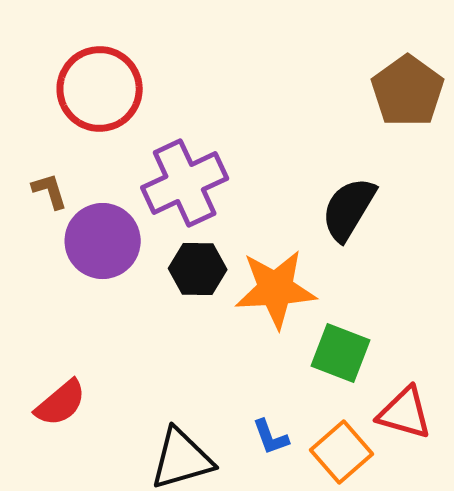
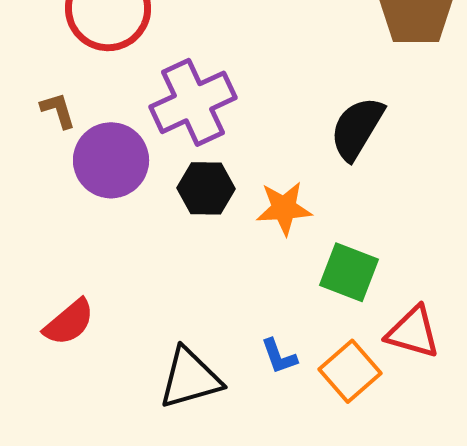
orange star: (276, 289) -> (284, 208), size x0.7

